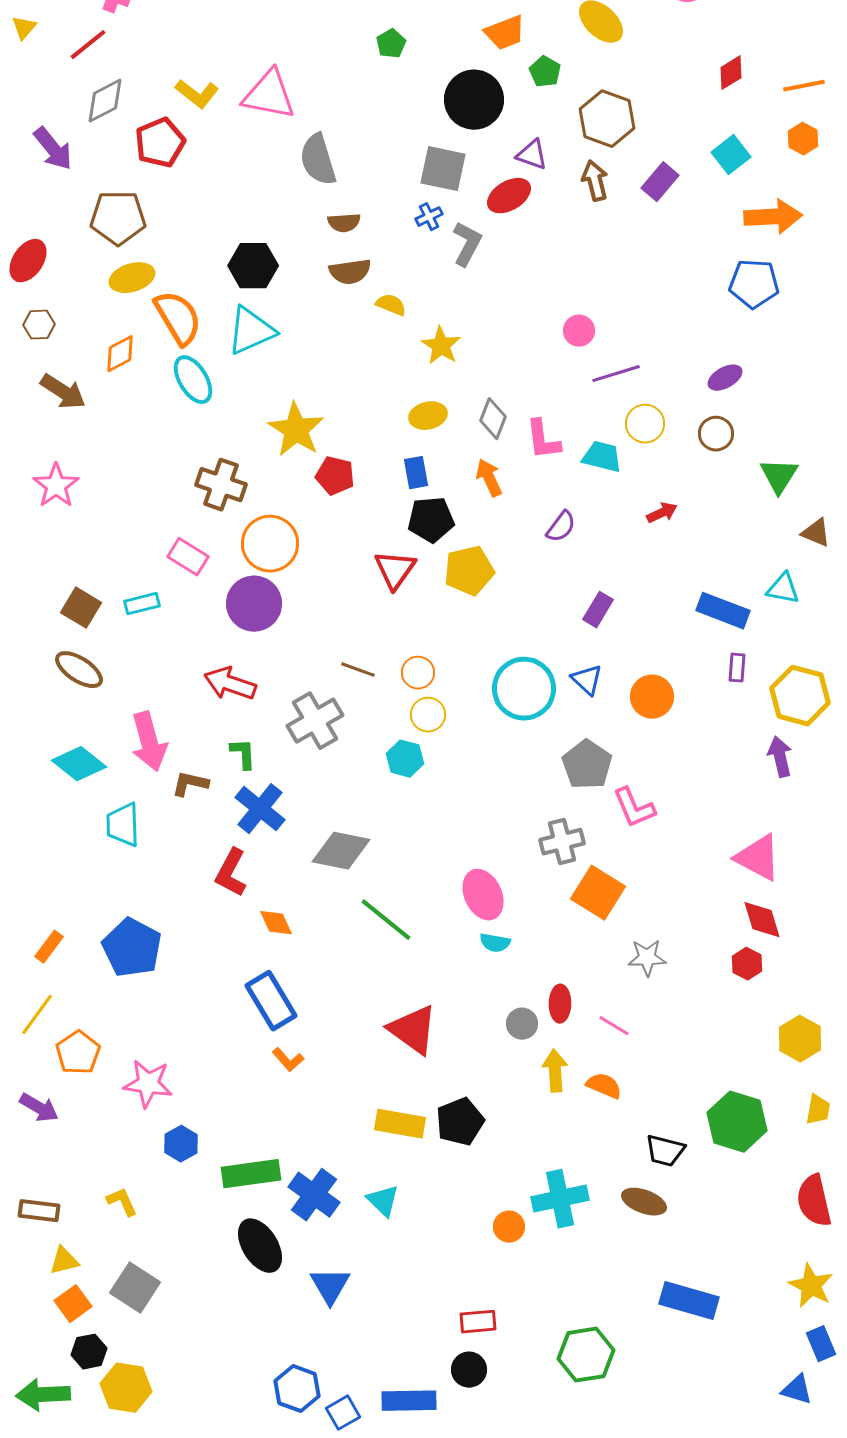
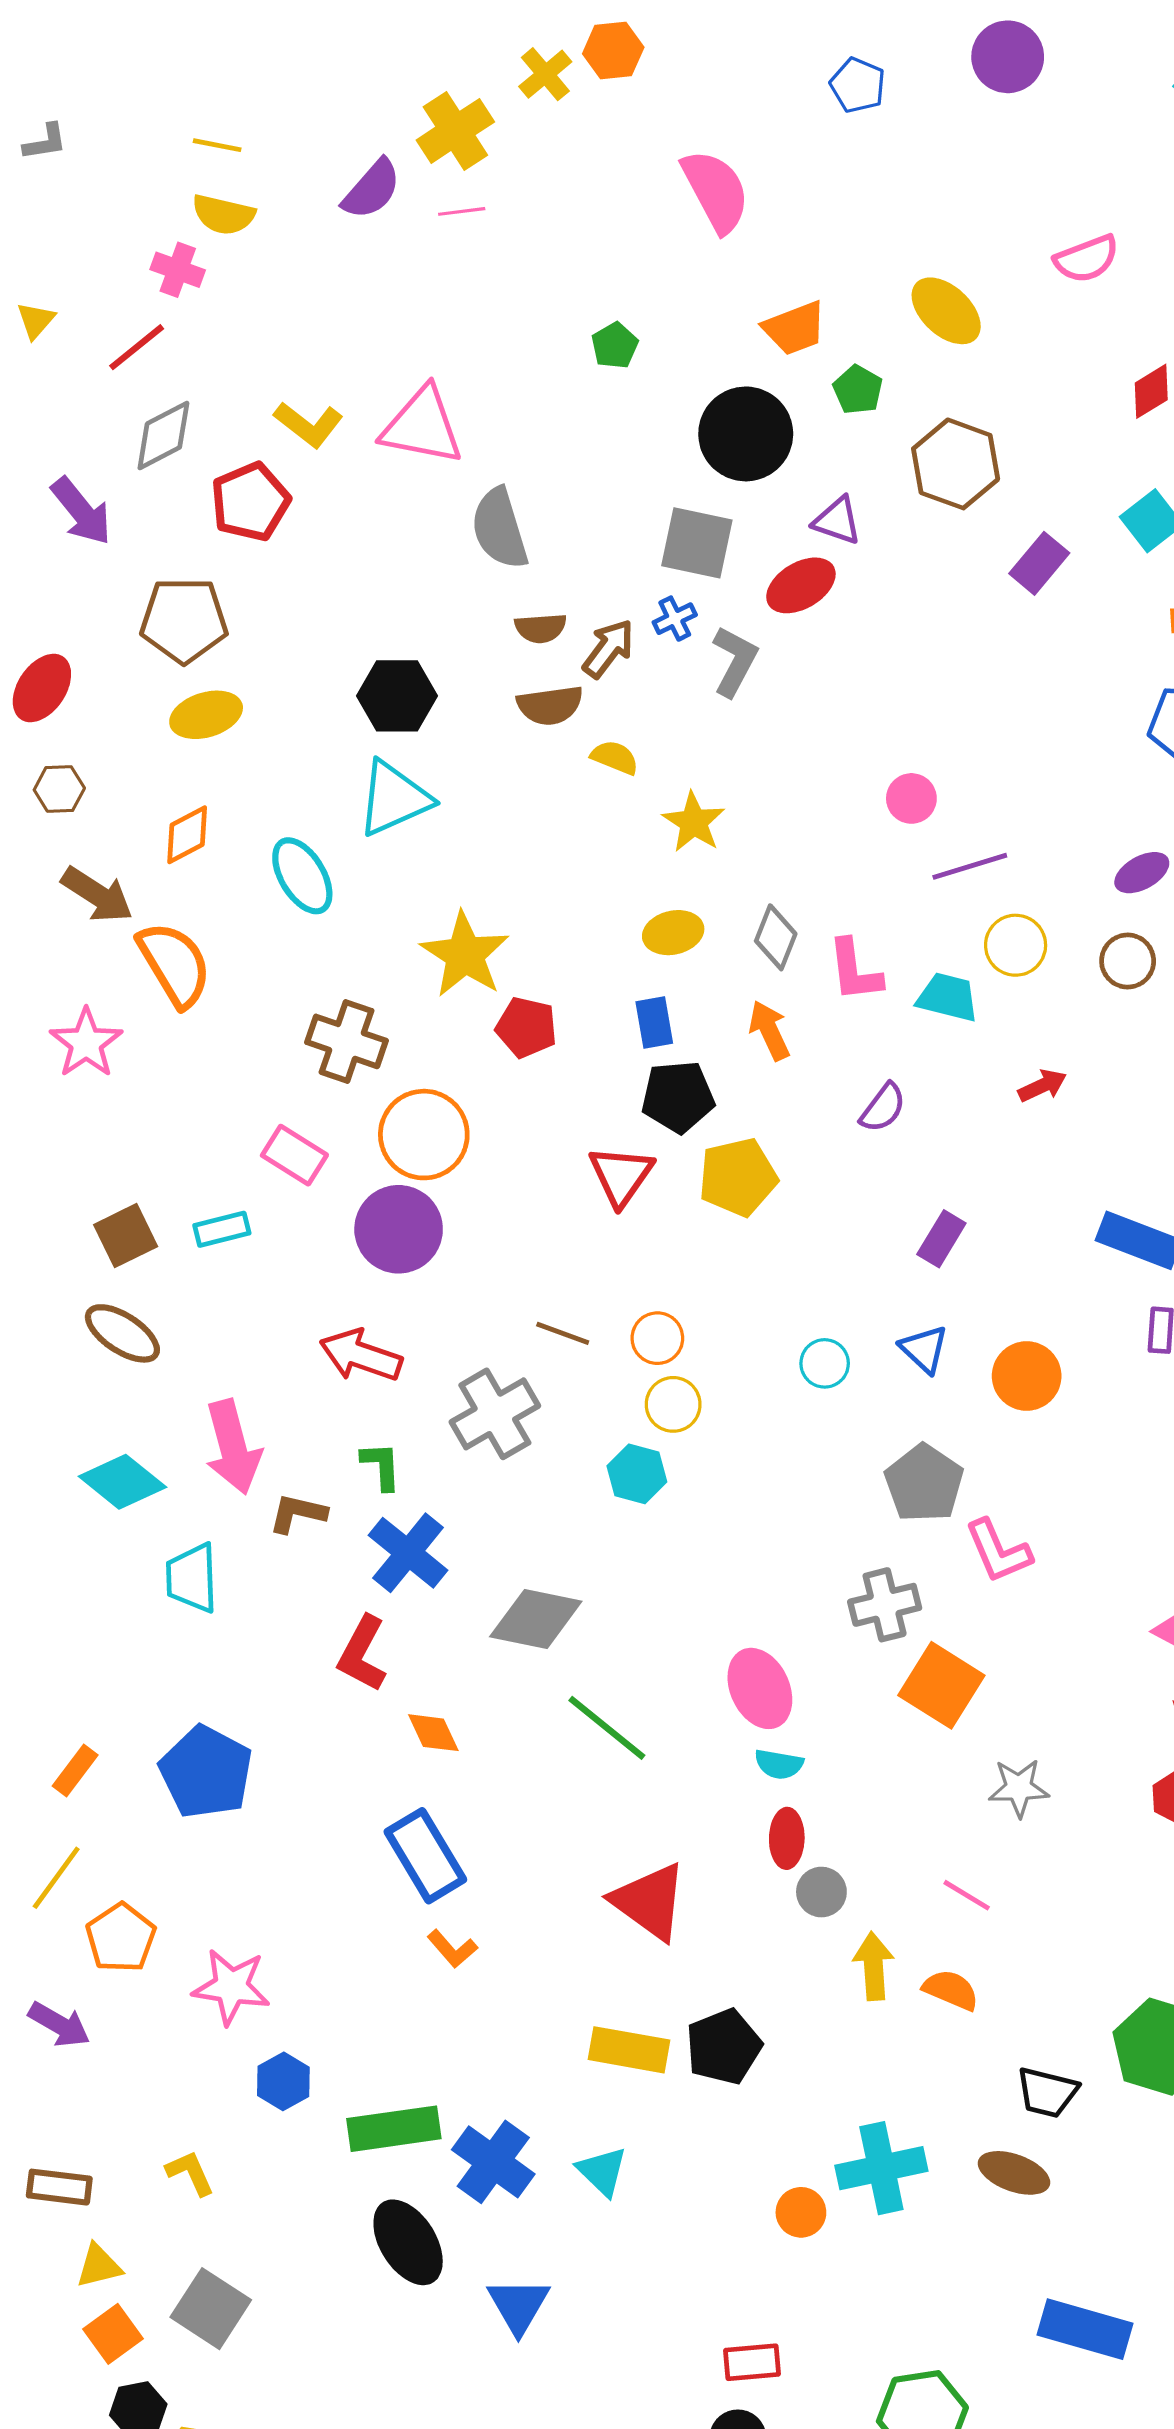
brown arrow: (595, 181) -> (608, 649), moved, turned 51
orange semicircle: (178, 318) -> (174, 964), moved
brown square: (81, 608) -> (126, 1236), turned 33
cyan circle: (524, 689) -> (825, 1363), size x0.5
red ellipse: (560, 1004) -> (787, 1838), moved

